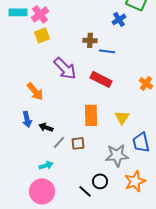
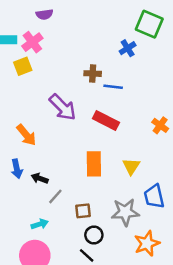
yellow square: (42, 35) -> (23, 66), moved
brown square: (78, 143) -> (83, 211), moved
black circle: (100, 181) -> (94, 235), moved

